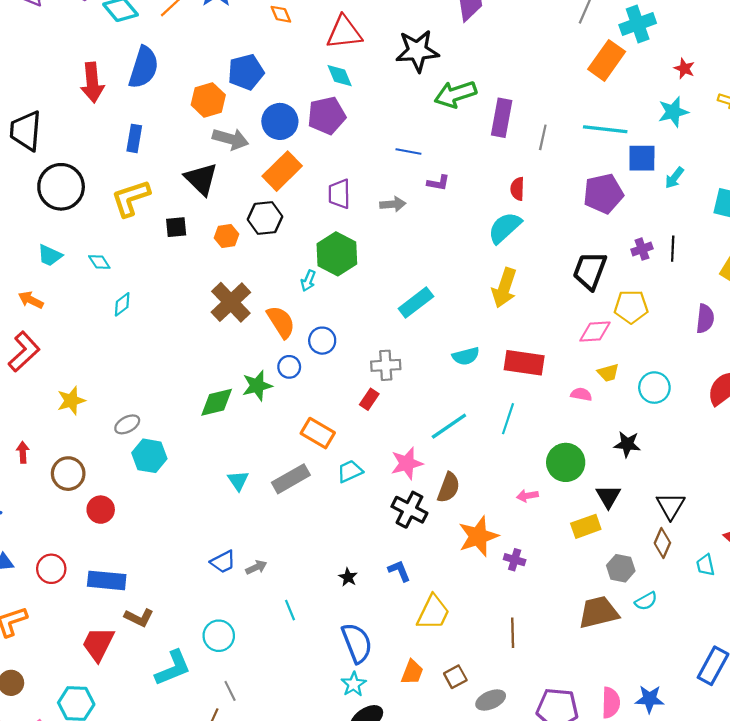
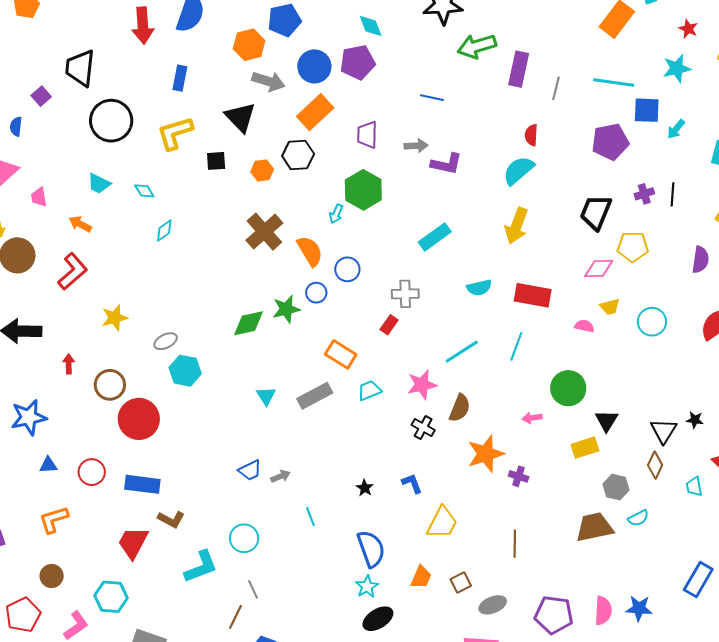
purple L-shape: (438, 183) -> (447, 164), moved, size x1.5
black star: (627, 444) -> (695, 420), moved, size x0.7
red circle: (101, 510) -> (139, 419), size x1.6
black cross: (409, 510) -> (423, 427), size x0.7

